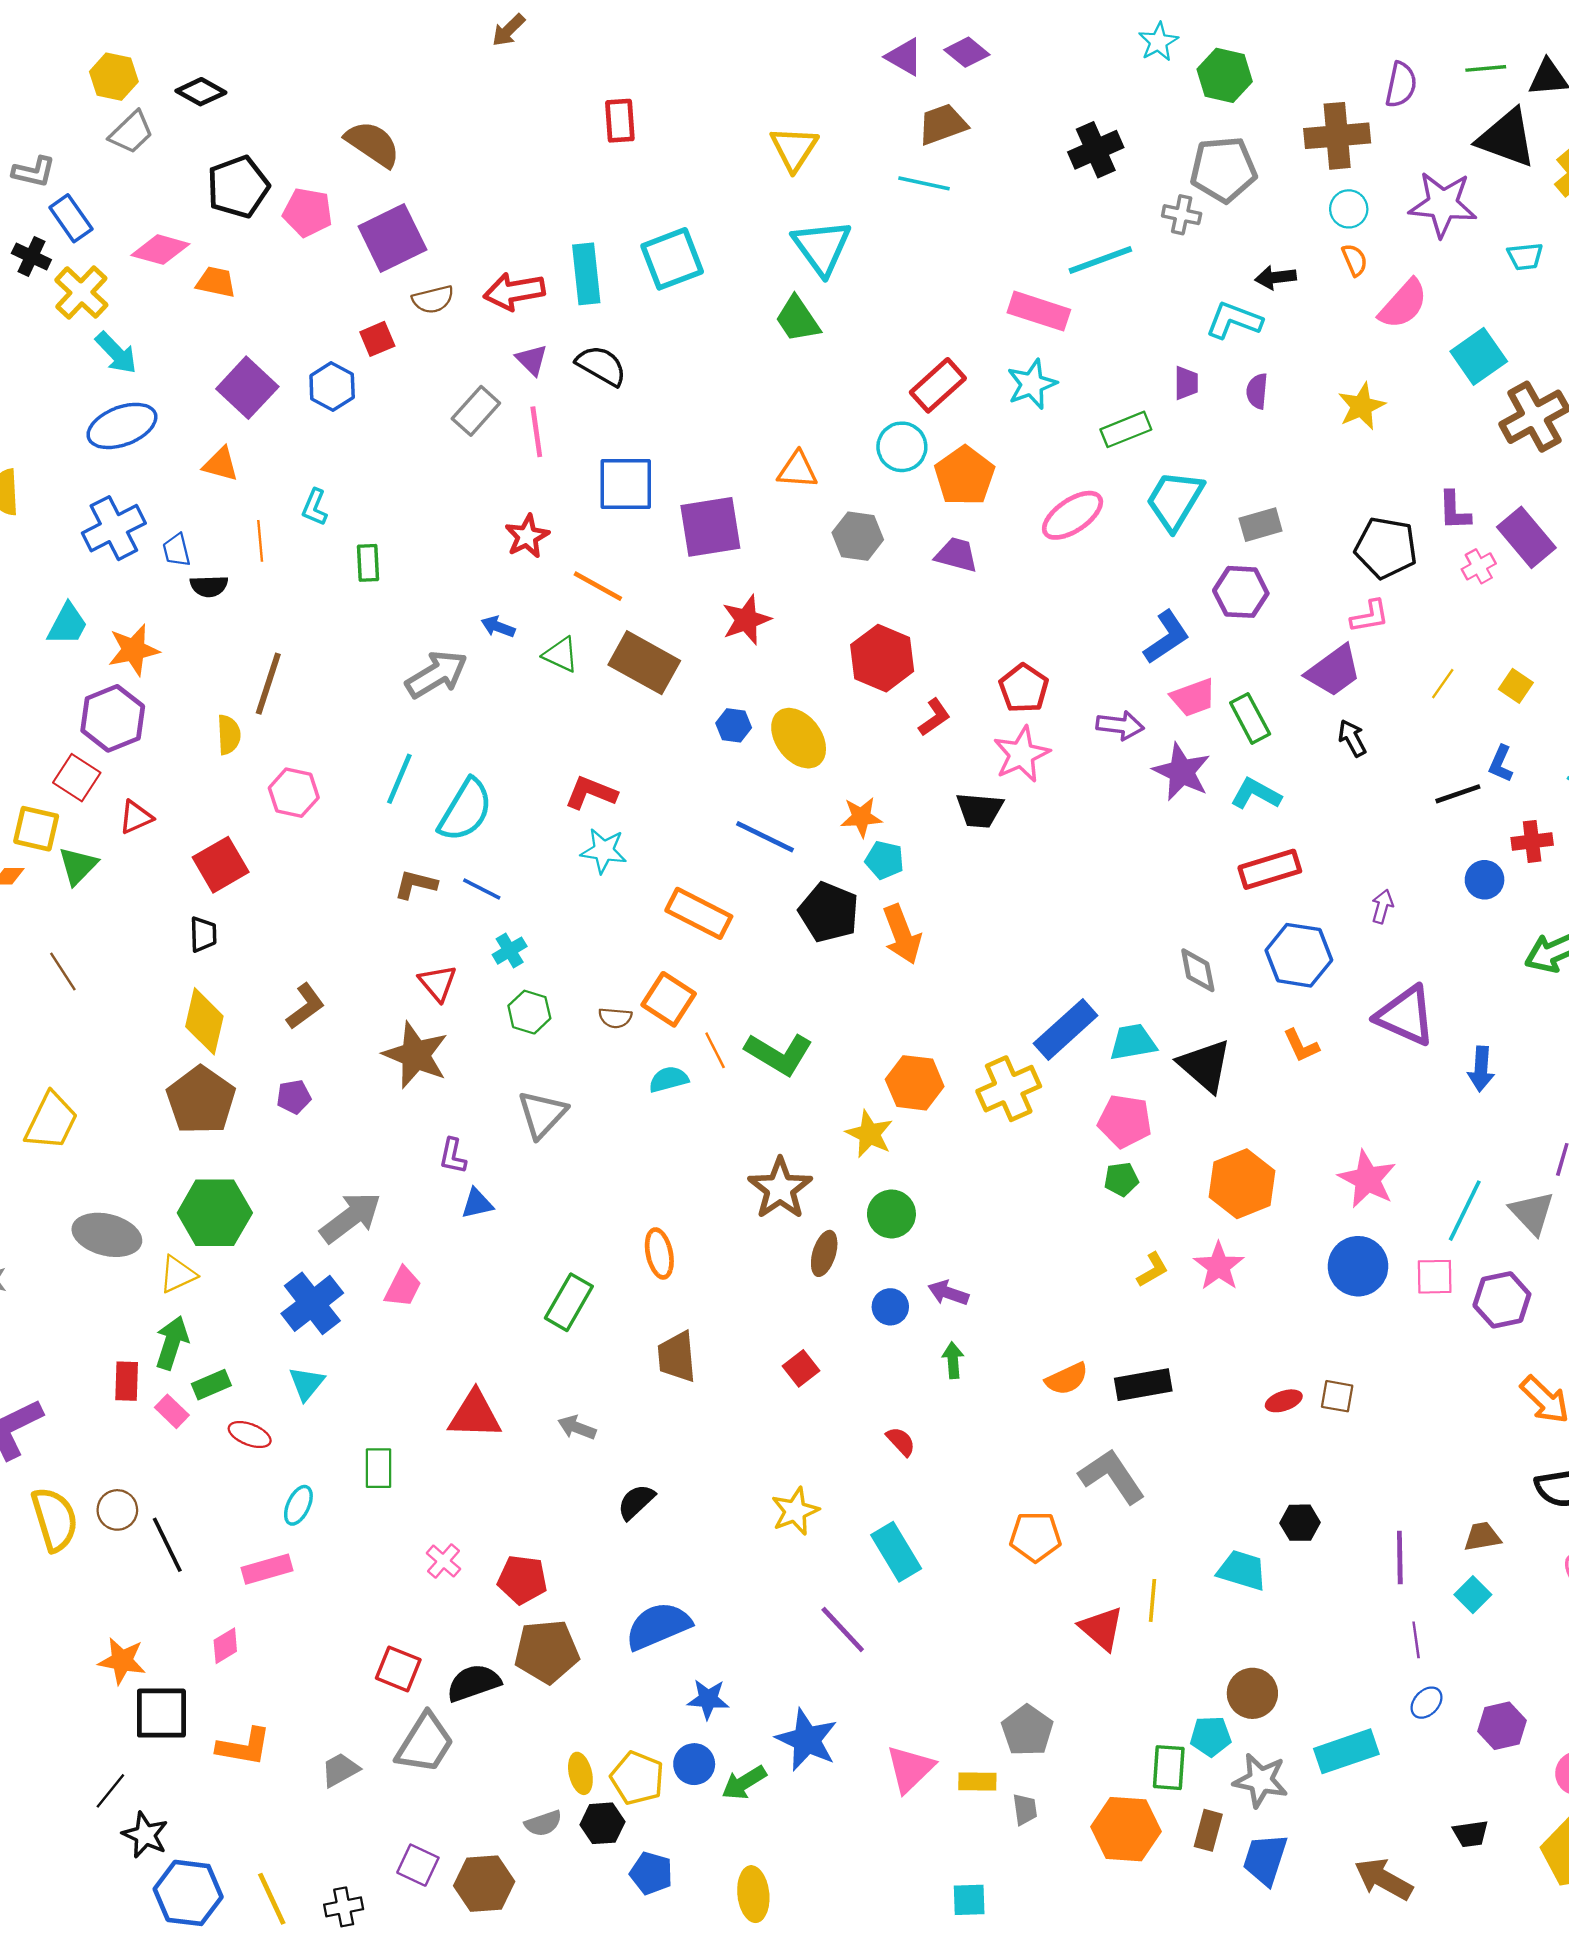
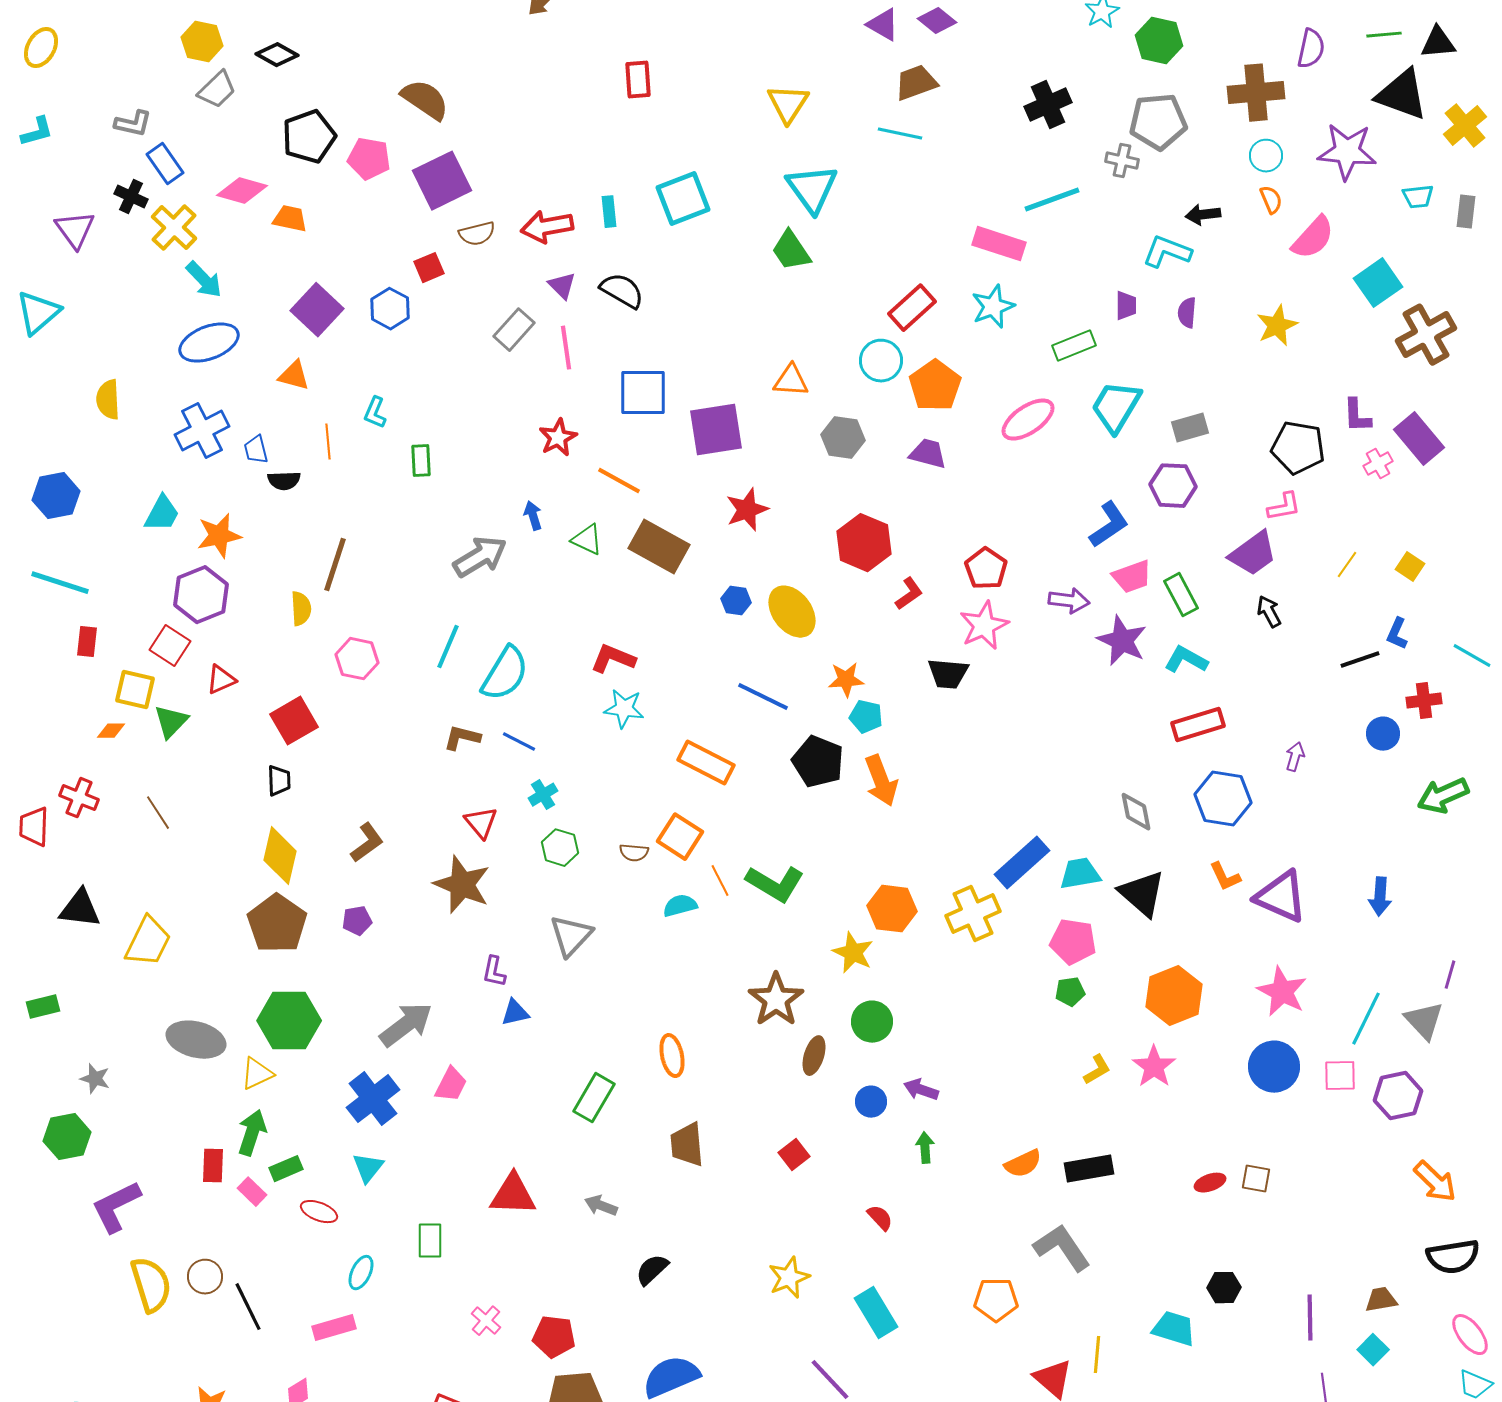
cyan rectangle: (586, 274) -> (609, 212), size x0.6
blue arrow: (498, 627) -> (533, 516), turned 52
purple triangle: (1406, 1016) -> (1281, 897), moved

